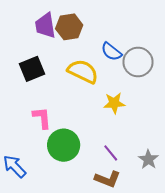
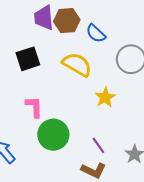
blue semicircle: (111, 52) -> (96, 33), moved
yellow star: (114, 103) -> (105, 97), turned -30

